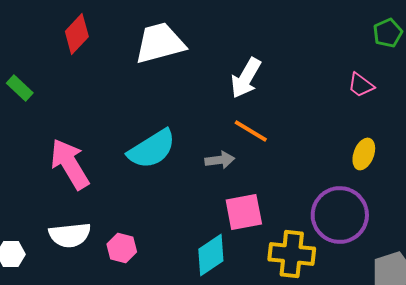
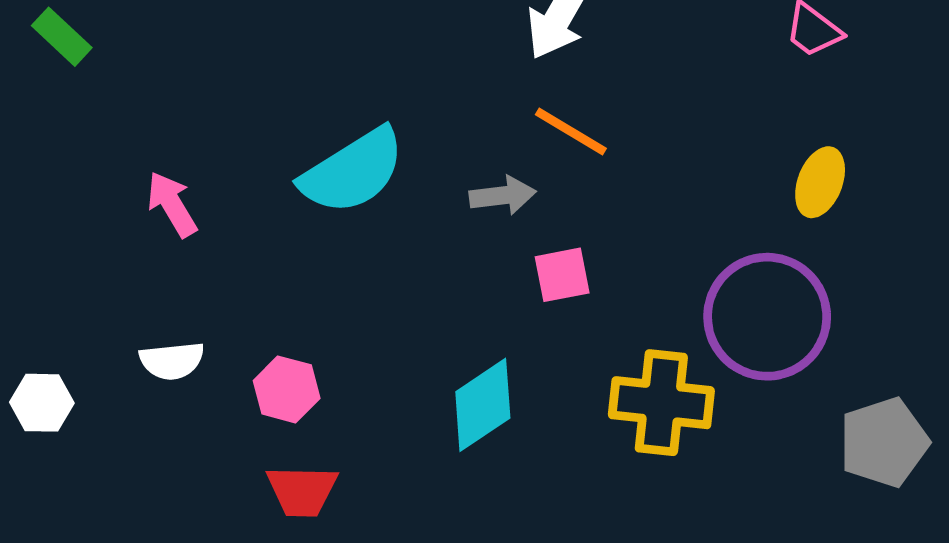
pink arrow: (70, 164) -> (172, 204), size x0.6
pink square: (244, 212) -> (562, 275), moved, size x0.7
white semicircle: (70, 235) -> (172, 361), size x0.7

